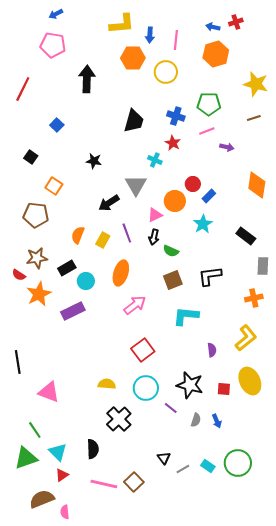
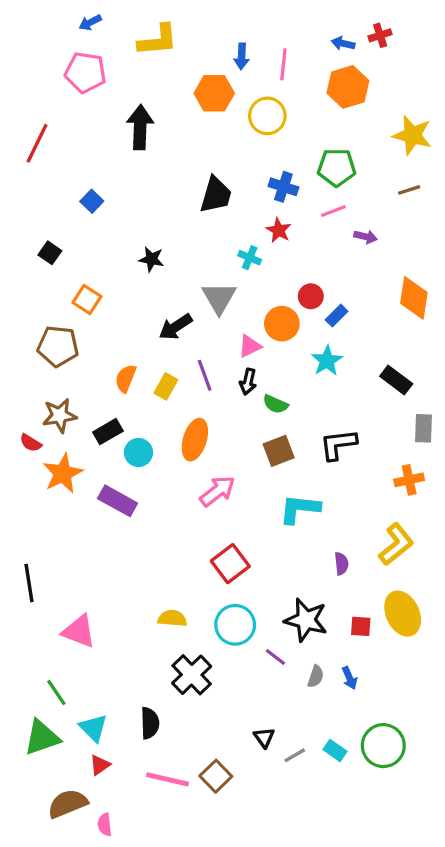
yellow L-shape: (122, 24) -> (158, 40), moved
purple rectangle: (73, 311) -> (118, 501), turned 55

